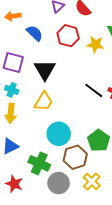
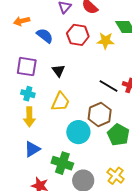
black triangle: (45, 70) -> (58, 71), size x0.6
brown hexagon: (75, 157) -> (100, 114), moved

